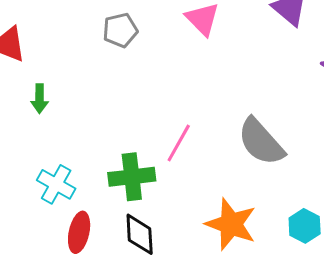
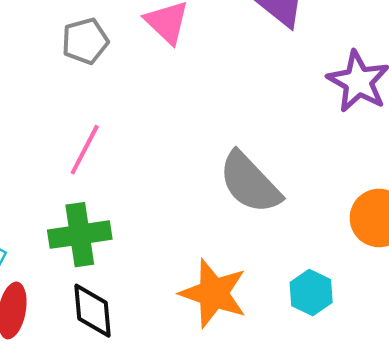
gray pentagon: (120, 30) -> (85, 41), moved
pink line: (179, 143) -> (85, 150), moved

